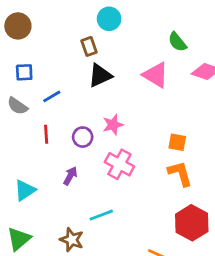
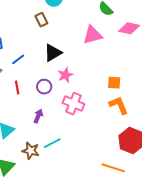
black triangle: (100, 75) -> (53, 53), moved
pink triangle: (156, 75) -> (93, 35), turned -40
cyan line: (101, 215) -> (52, 143), moved
brown star: (72, 240) -> (31, 151), moved

